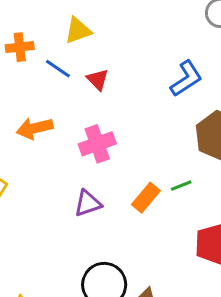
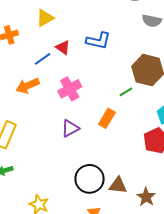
blue line: (58, 69) -> (42, 59), moved, turned -60
blue L-shape: (186, 79) -> (98, 41), moved, turned 55
green line: (181, 186) -> (126, 92), moved

